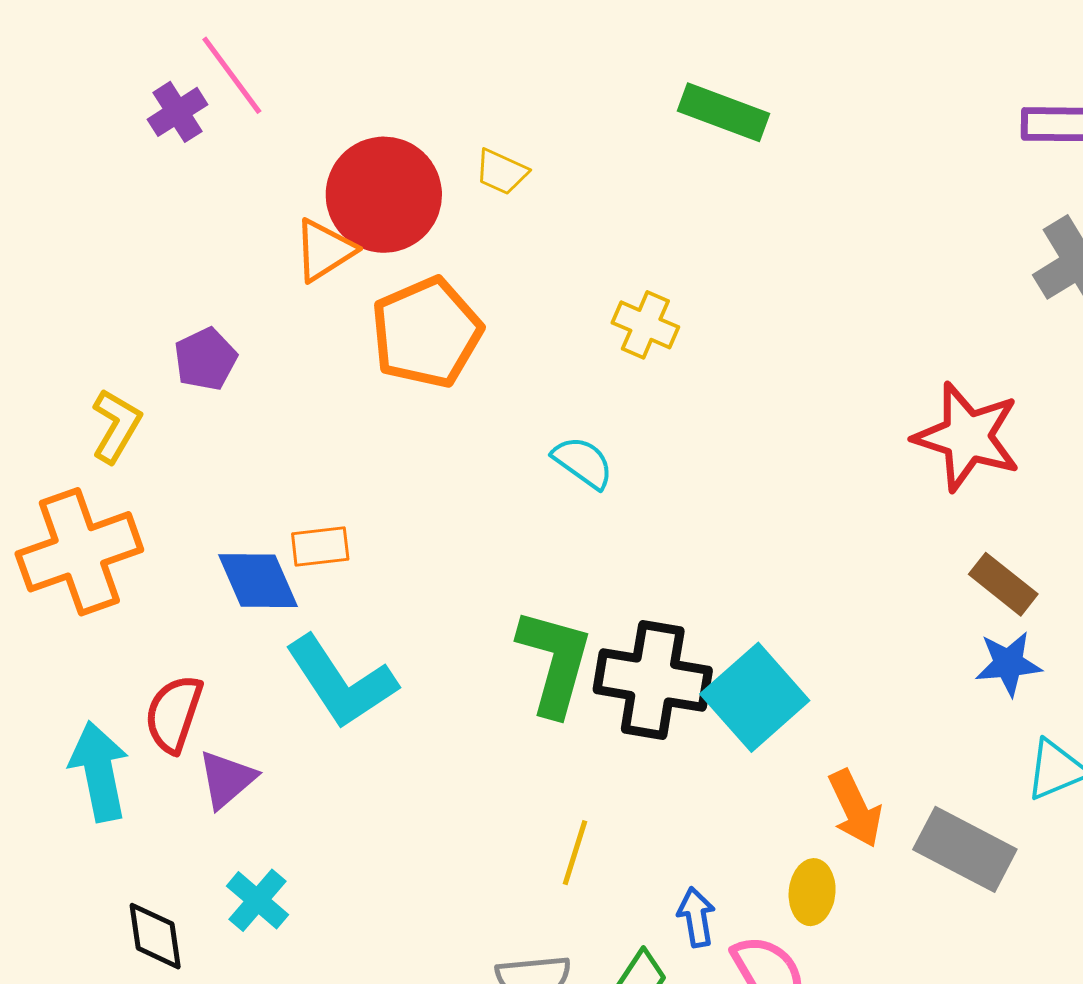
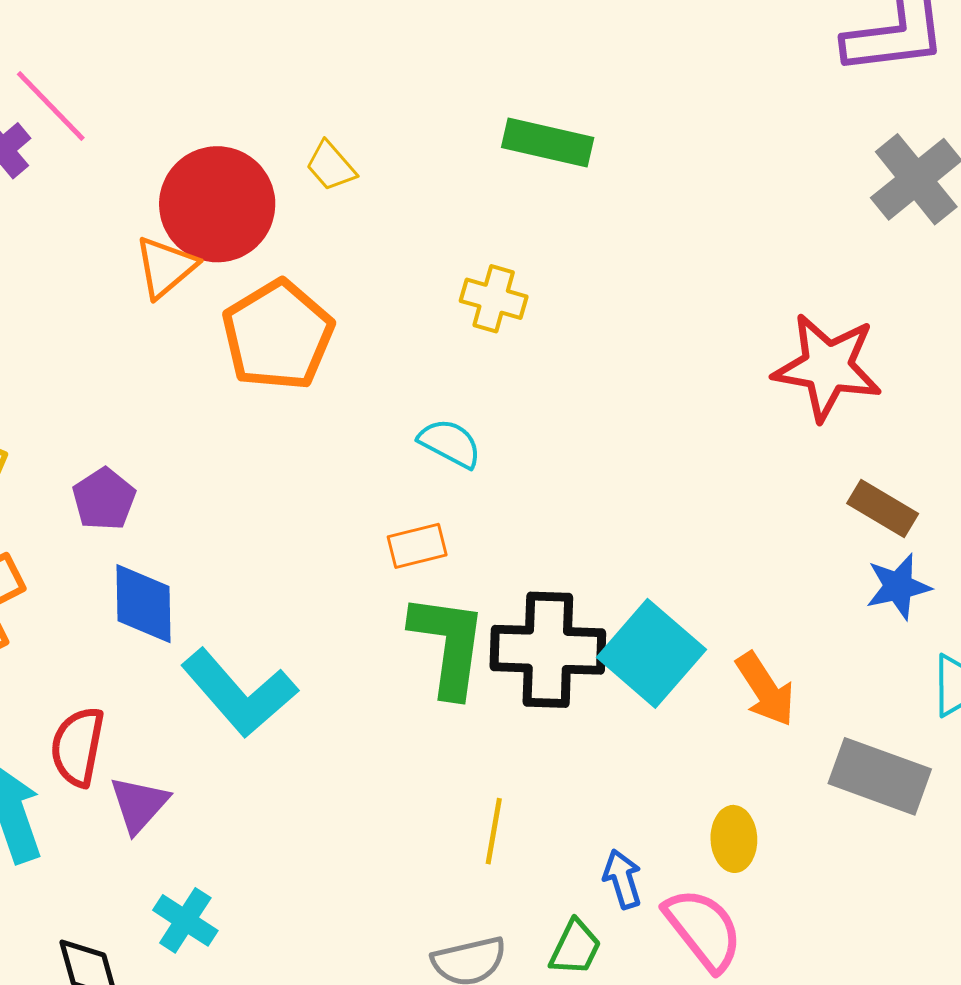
green rectangle: (723, 112) -> (548, 142), moved
yellow trapezoid: (501, 172) -> (331, 166), turned 32
purple pentagon: (205, 359) -> (104, 499), moved
orange rectangle: (320, 546) -> (417, 546), moved
blue diamond: (258, 581) -> (144, 604), turned 30
orange arrow: (855, 809) -> (765, 689), moved

